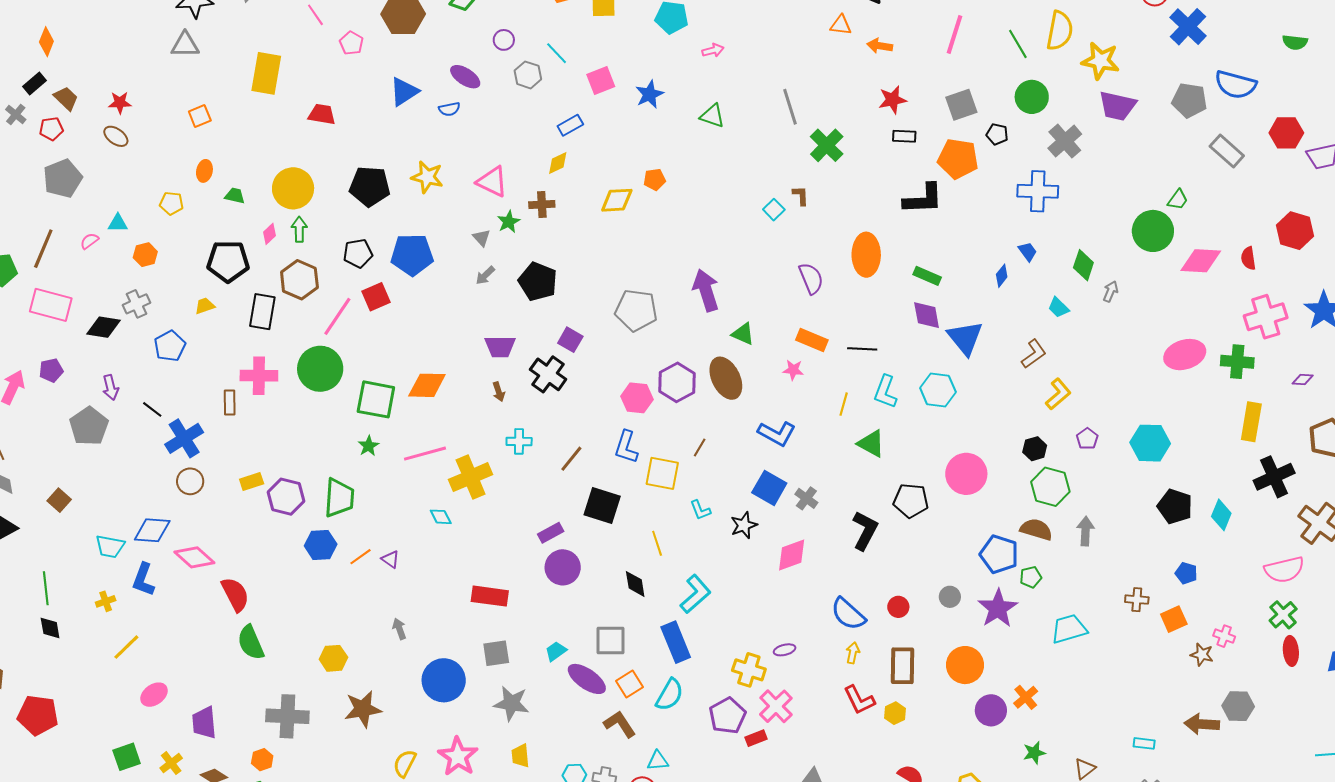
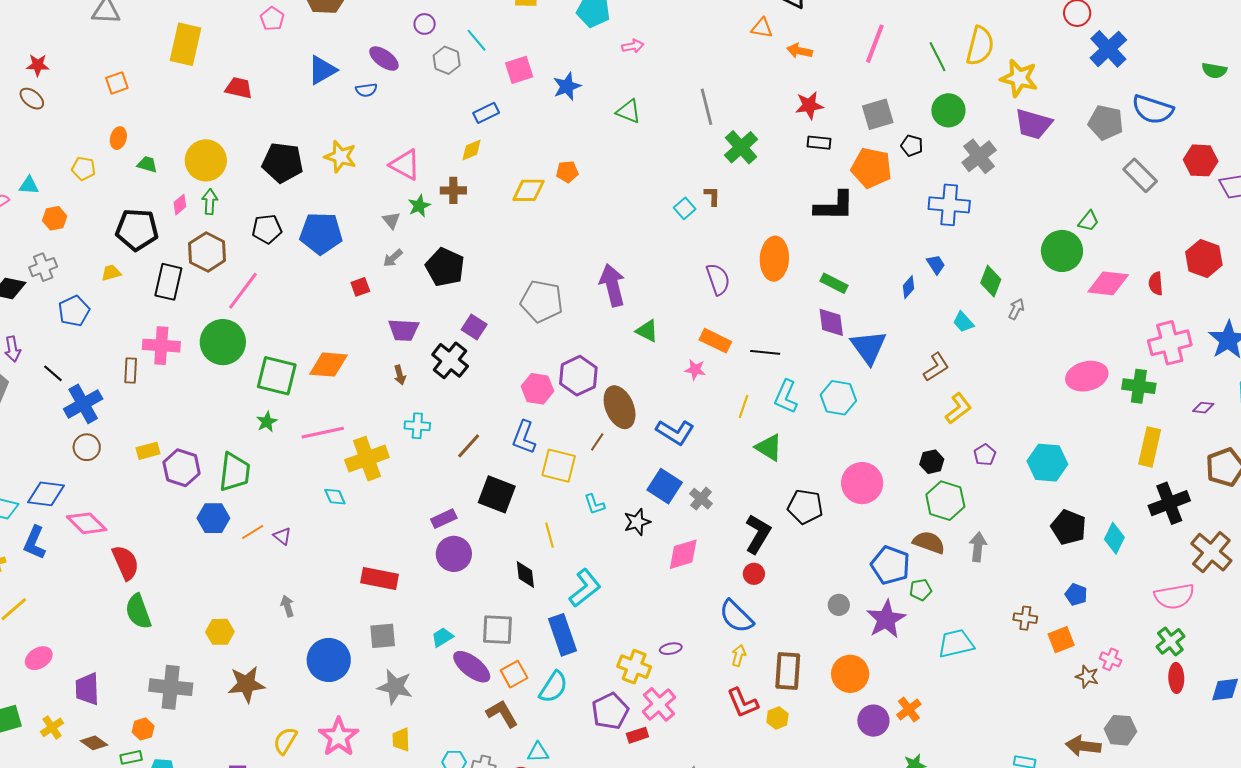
red square: (376, 297) -> (360, 287), moved, size x0.7
brown ellipse: (726, 378) -> (620, 407), moved
red circle: (898, 607) -> (754, 574), moved

